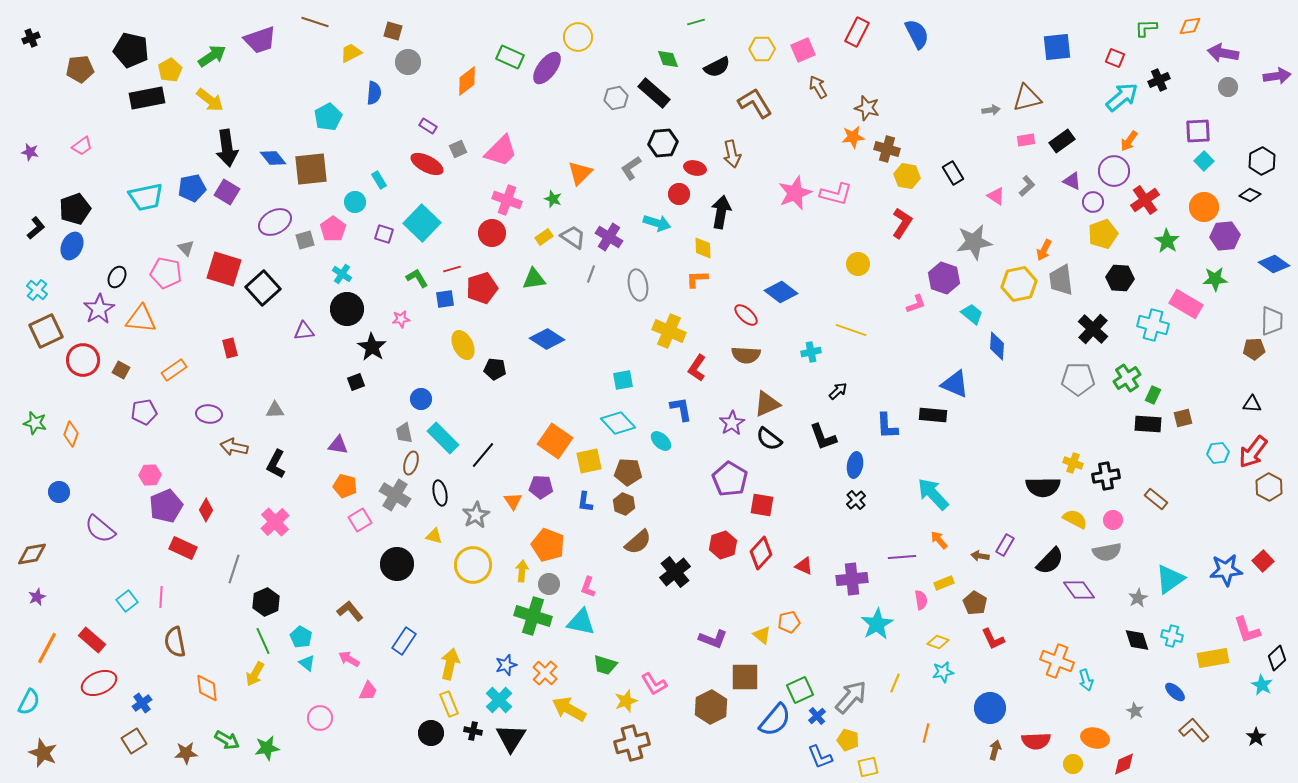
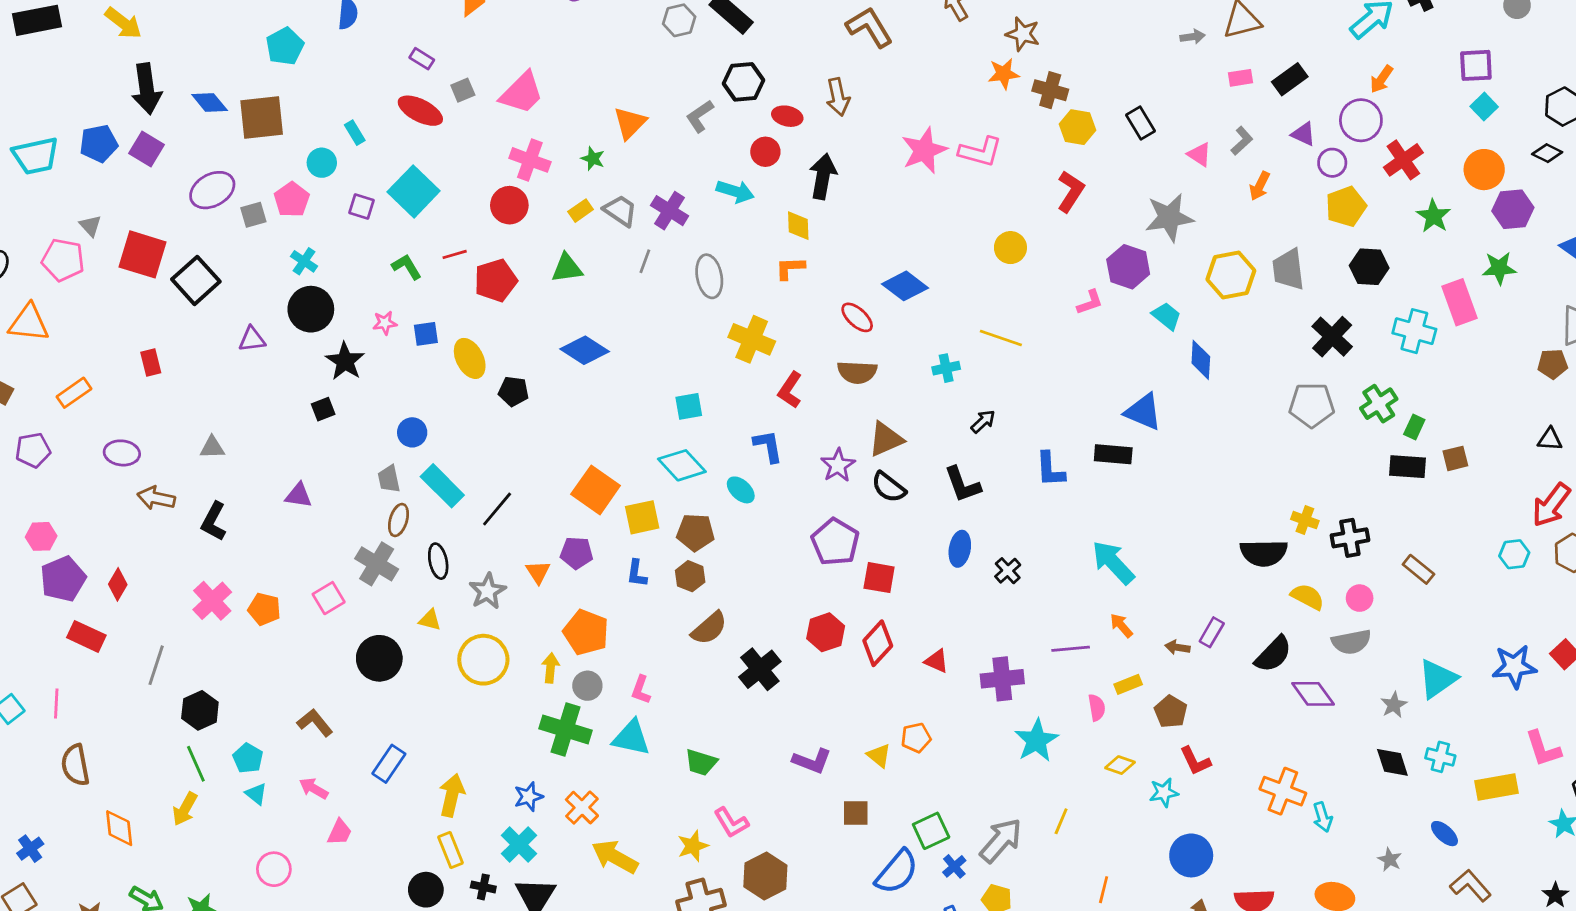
orange arrow: (1044, 250) -> (1260, 186), moved
blue square: (445, 299) -> (426, 334), moved
pink rectangle: (1186, 304) -> (1460, 302), turned 40
cyan hexagon: (1218, 453) -> (1514, 554), moved
blue ellipse: (855, 465) -> (960, 549), moved
orange pentagon: (345, 486) -> (264, 609), moved
green trapezoid: (605, 665) -> (701, 762), moved
cyan star: (943, 672) -> (1164, 792), moved
brown square: (745, 677) -> (856, 813), size x0.7
brown hexagon: (711, 707) -> (765, 876), moved

